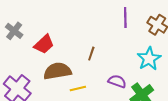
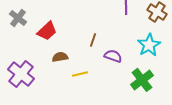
brown semicircle: (57, 71) -> (60, 57), size x0.6
purple semicircle: (117, 81) -> (113, 56), moved

